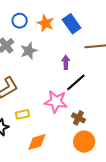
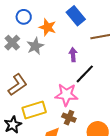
orange star: (45, 23) -> (48, 27), moved
yellow rectangle: (22, 114) -> (34, 110), size x1.6
brown cross: (78, 118) -> (69, 118), moved

